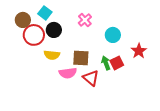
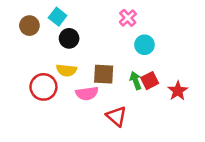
pink cross: (85, 20) -> (128, 18), moved
red circle: (34, 35) -> (43, 87), moved
red star: (139, 51) -> (178, 91), moved
red triangle: (91, 78) -> (116, 116), moved

